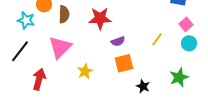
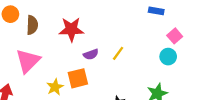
pink square: (186, 24) -> (175, 36), moved
yellow line: (157, 39) -> (118, 53), moved
orange square: (124, 63) -> (78, 78), moved

